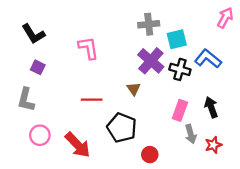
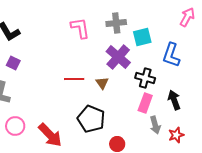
pink L-shape: (88, 48) -> (80, 28), moved
blue L-shape: (208, 59) -> (171, 55), turned -110
black cross: (180, 69) -> (145, 78), moved
red line: (92, 100) -> (74, 79), moved

